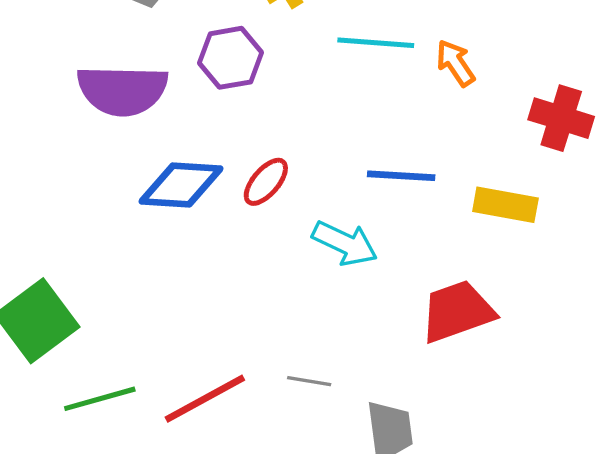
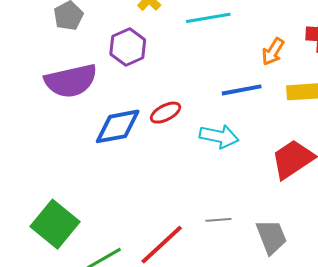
orange arrow: (455, 63) -> (273, 52), moved, turned -100
red ellipse: (266, 182) -> (165, 113), turned 36

